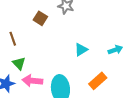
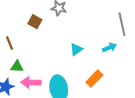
green triangle: (19, 63) -> (17, 67), turned -40

